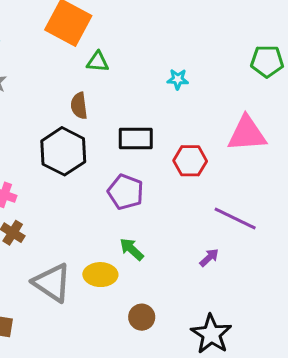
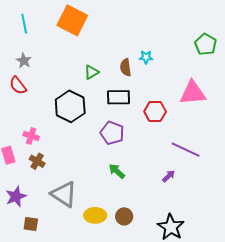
green pentagon: (267, 61) -> (206, 44), turned 30
green triangle: (98, 62) -> (91, 72), moved, turned -35
brown semicircle: (79, 106) -> (126, 67), moved
yellow ellipse: (100, 275) -> (95, 215), moved

